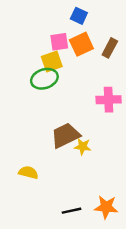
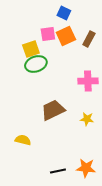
yellow square: (52, 61) -> (31, 49), moved
yellow star: (83, 147) -> (87, 119), moved

